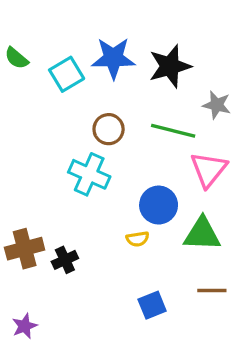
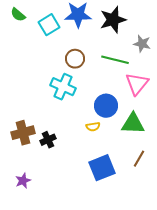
brown line: (212, 291) -> (139, 159), turned -60
blue square: (152, 305) -> (102, 168), size x1.5

